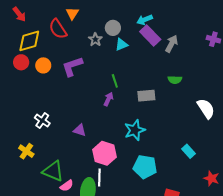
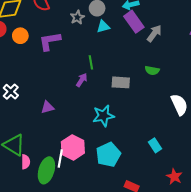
purple triangle: (80, 130) -> (47, 107), turned -40
pink hexagon: (105, 153) -> (73, 147), moved
cyan pentagon: (145, 167) -> (108, 155), turned 30
pink semicircle: (67, 186) -> (26, 162), turned -64

